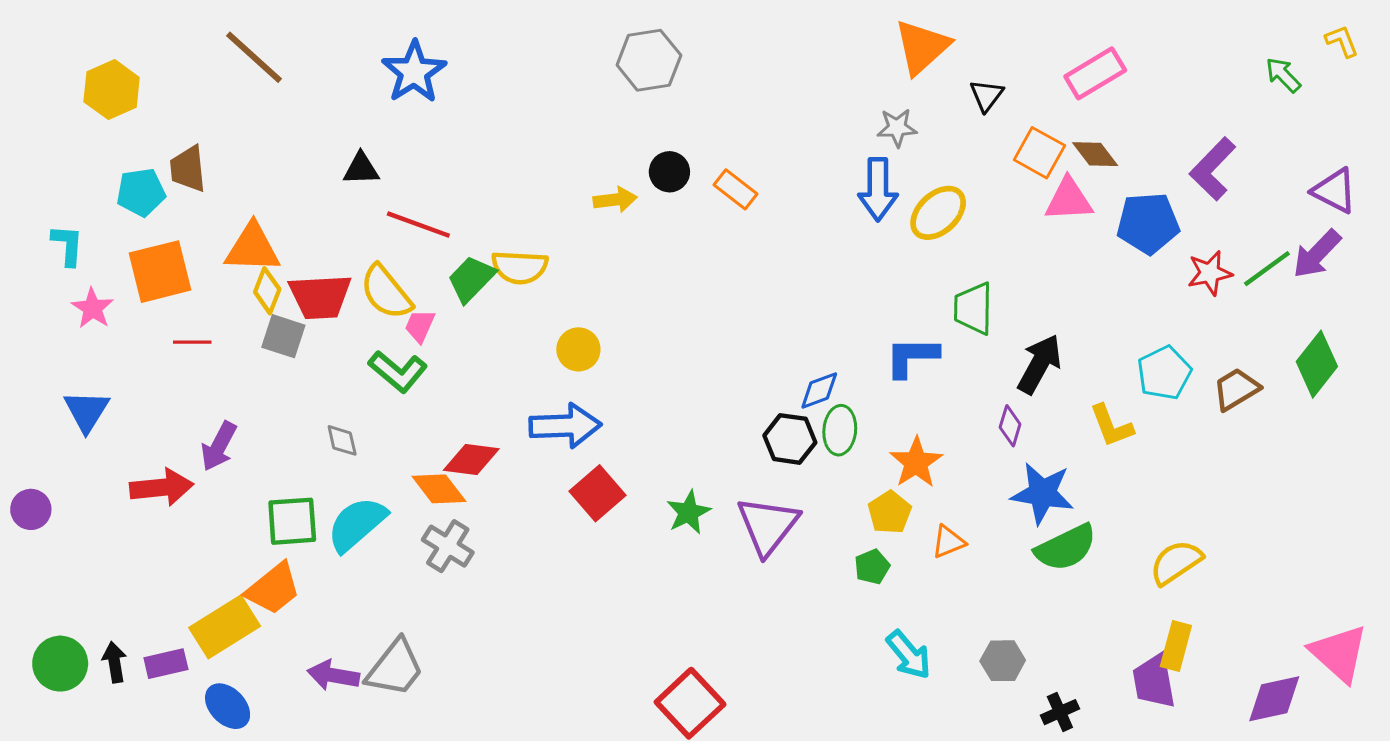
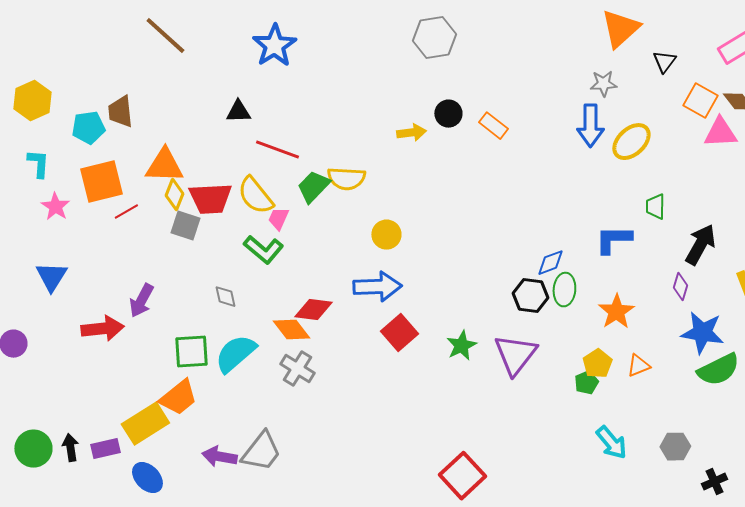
yellow hexagon: (112, 90) -> (32, 101), moved
green trapezoid: (973, 308) -> (655, 207), size x0.7
red line: (192, 342) -> (126, 212), moved, turned -30
yellow pentagon: (890, 512) -> (597, 364), moved

